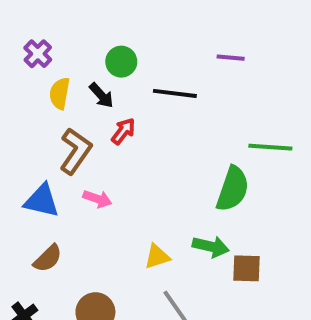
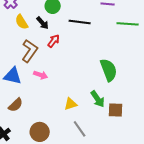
yellow semicircle: (60, 93) -> (22, 22), turned -42
green line: (270, 147) -> (128, 24), moved
green semicircle: (233, 189) -> (109, 70), turned -40
green arrow: (211, 247) -> (98, 99), turned 42

